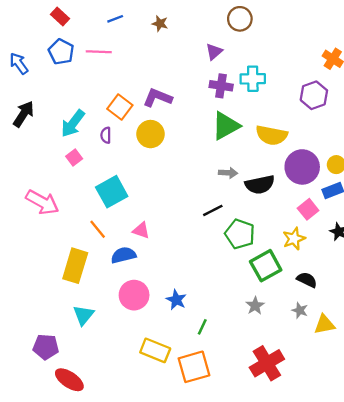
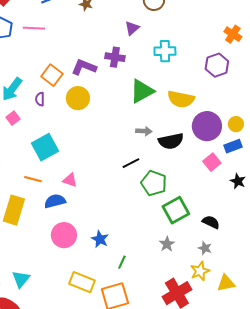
purple cross: (221, 86) -> (115, 57), moved
orange line: (98, 229) -> (33, 179), turned -36
yellow star: (294, 239) -> (200, 271), moved
cyan triangle: (83, 315) -> (21, 279), moved
yellow triangle: (324, 324) -> (226, 283), moved

